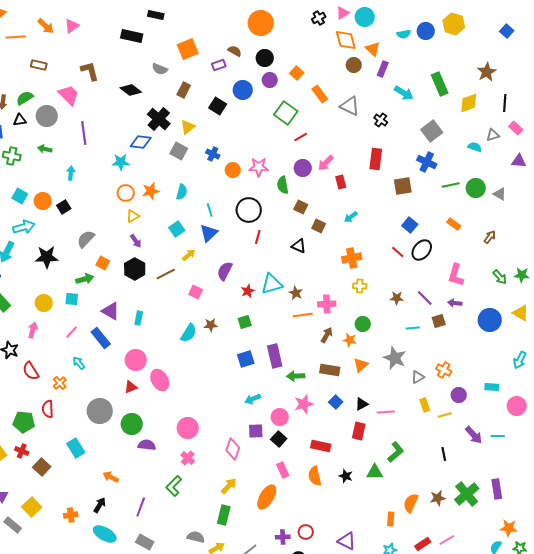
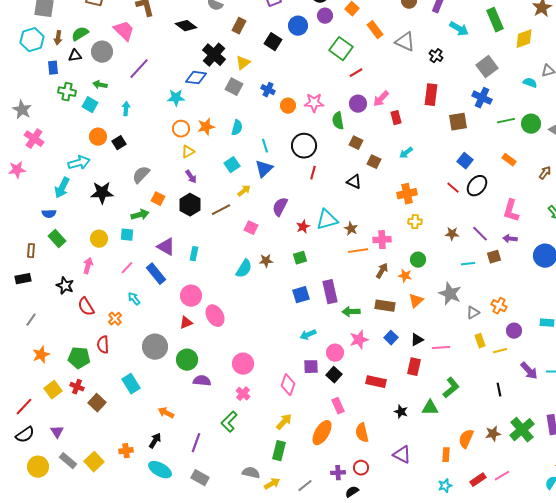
purple line: (84, 133) -> (139, 69), turned 50
cyan square: (20, 196) -> (90, 105), moved
orange semicircle: (315, 476) -> (362, 433), moved
yellow square: (32, 507) -> (94, 462), moved
purple triangle: (347, 541) -> (402, 455), moved

